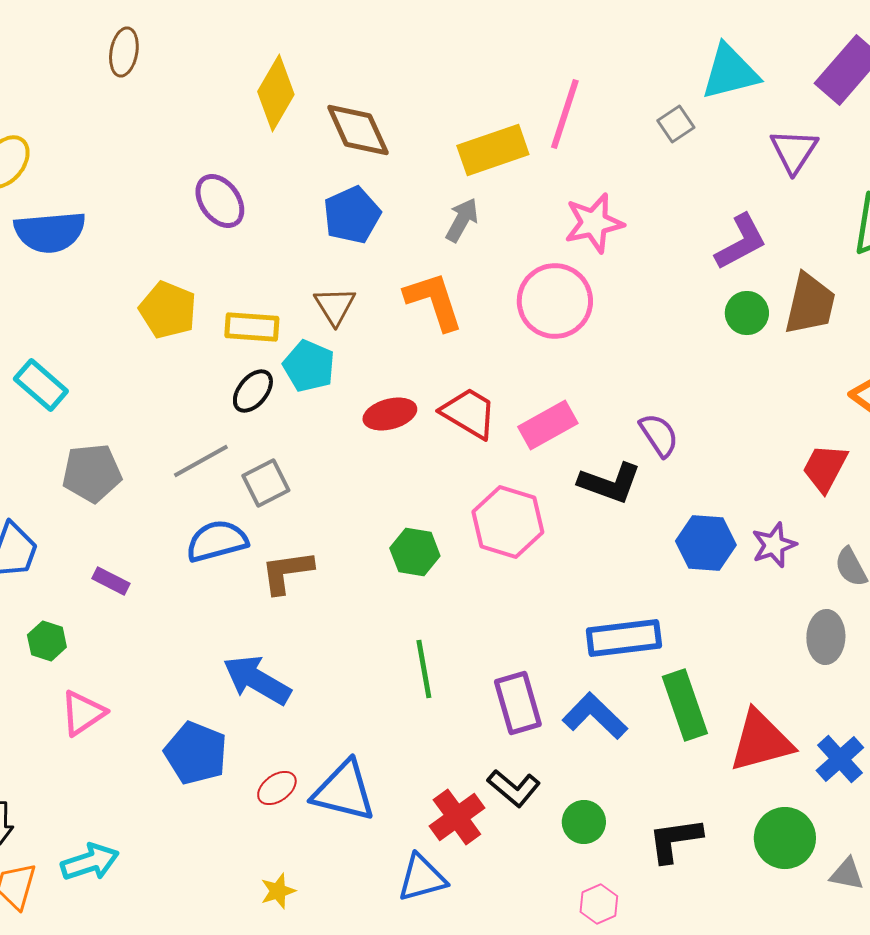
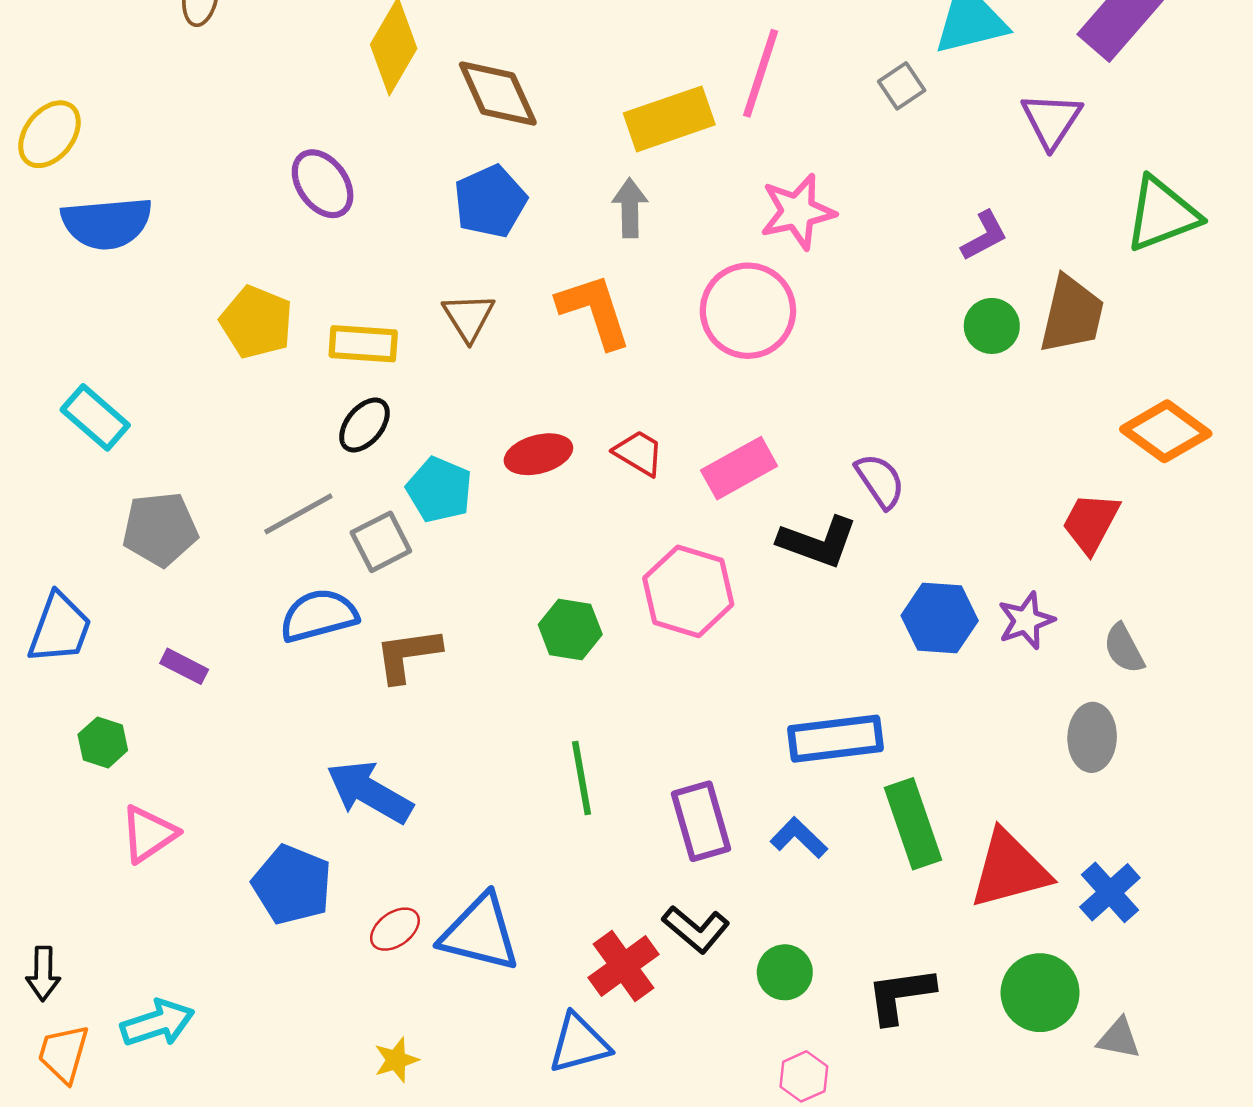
gray arrow: (462, 220) -> (630, 208), turned -30
purple L-shape: (741, 242) -> (984, 236), size x0.7
cyan pentagon: (309, 366) -> (439, 490), moved
red trapezoid: (469, 413) -> (639, 453), size x0.7
blue L-shape: (595, 716) -> (799, 838), size x0.7

